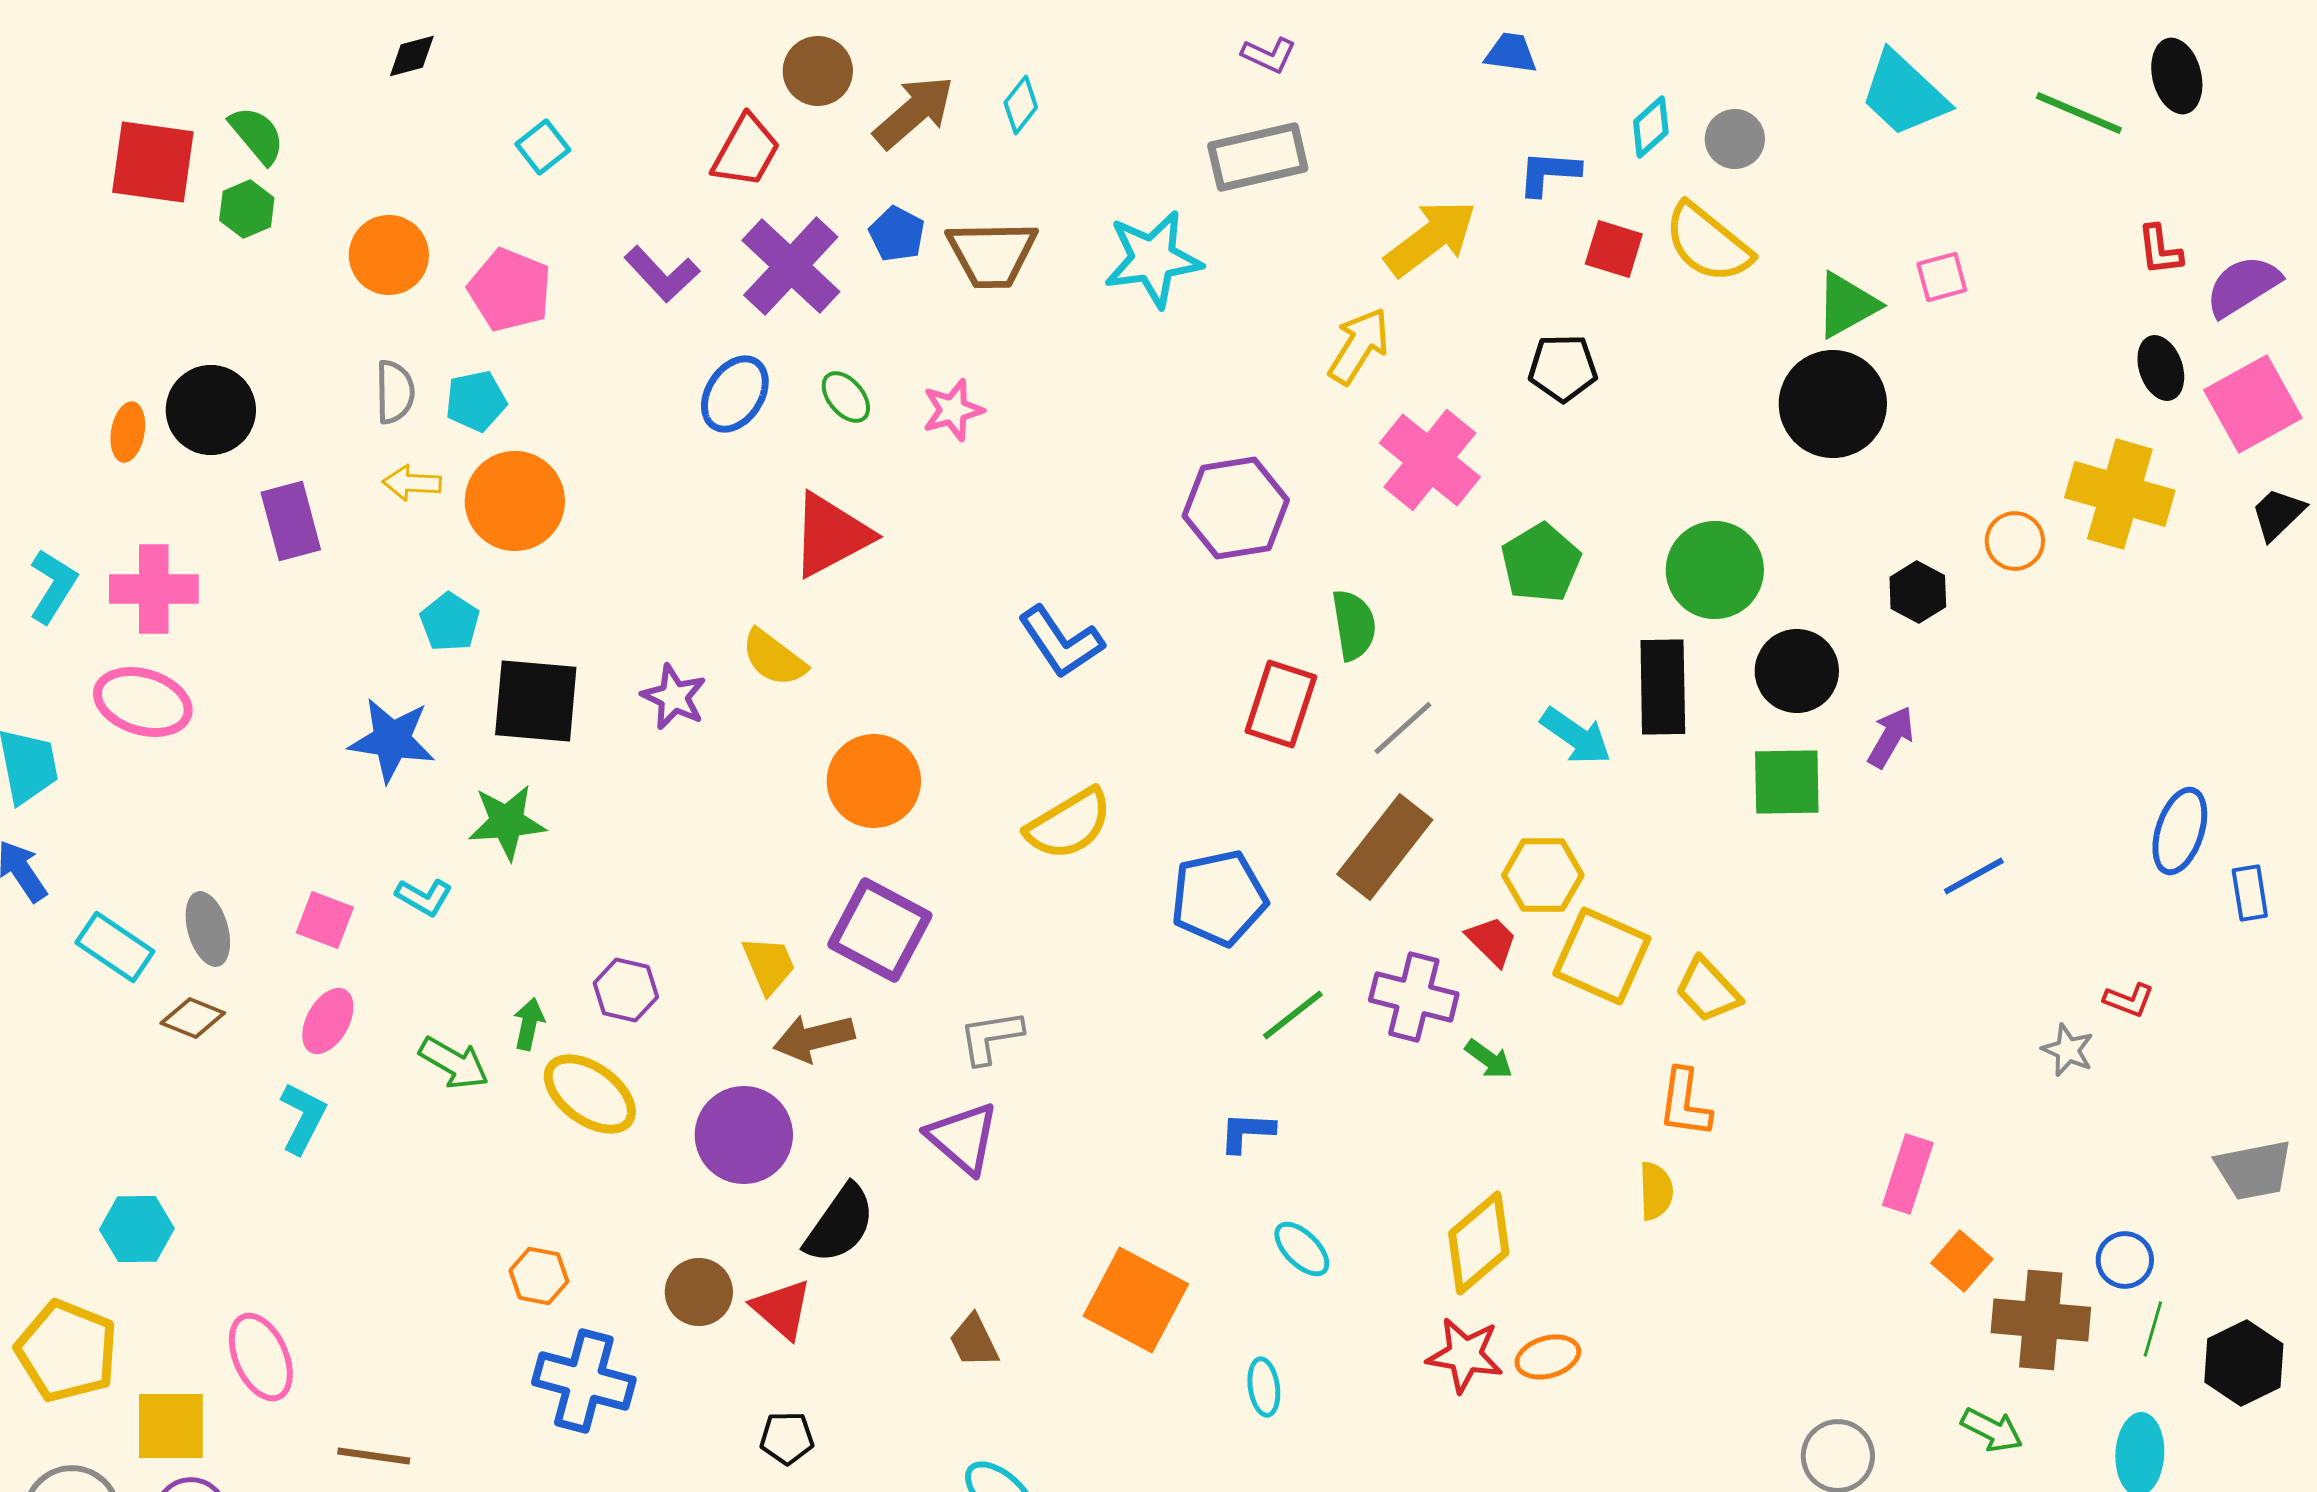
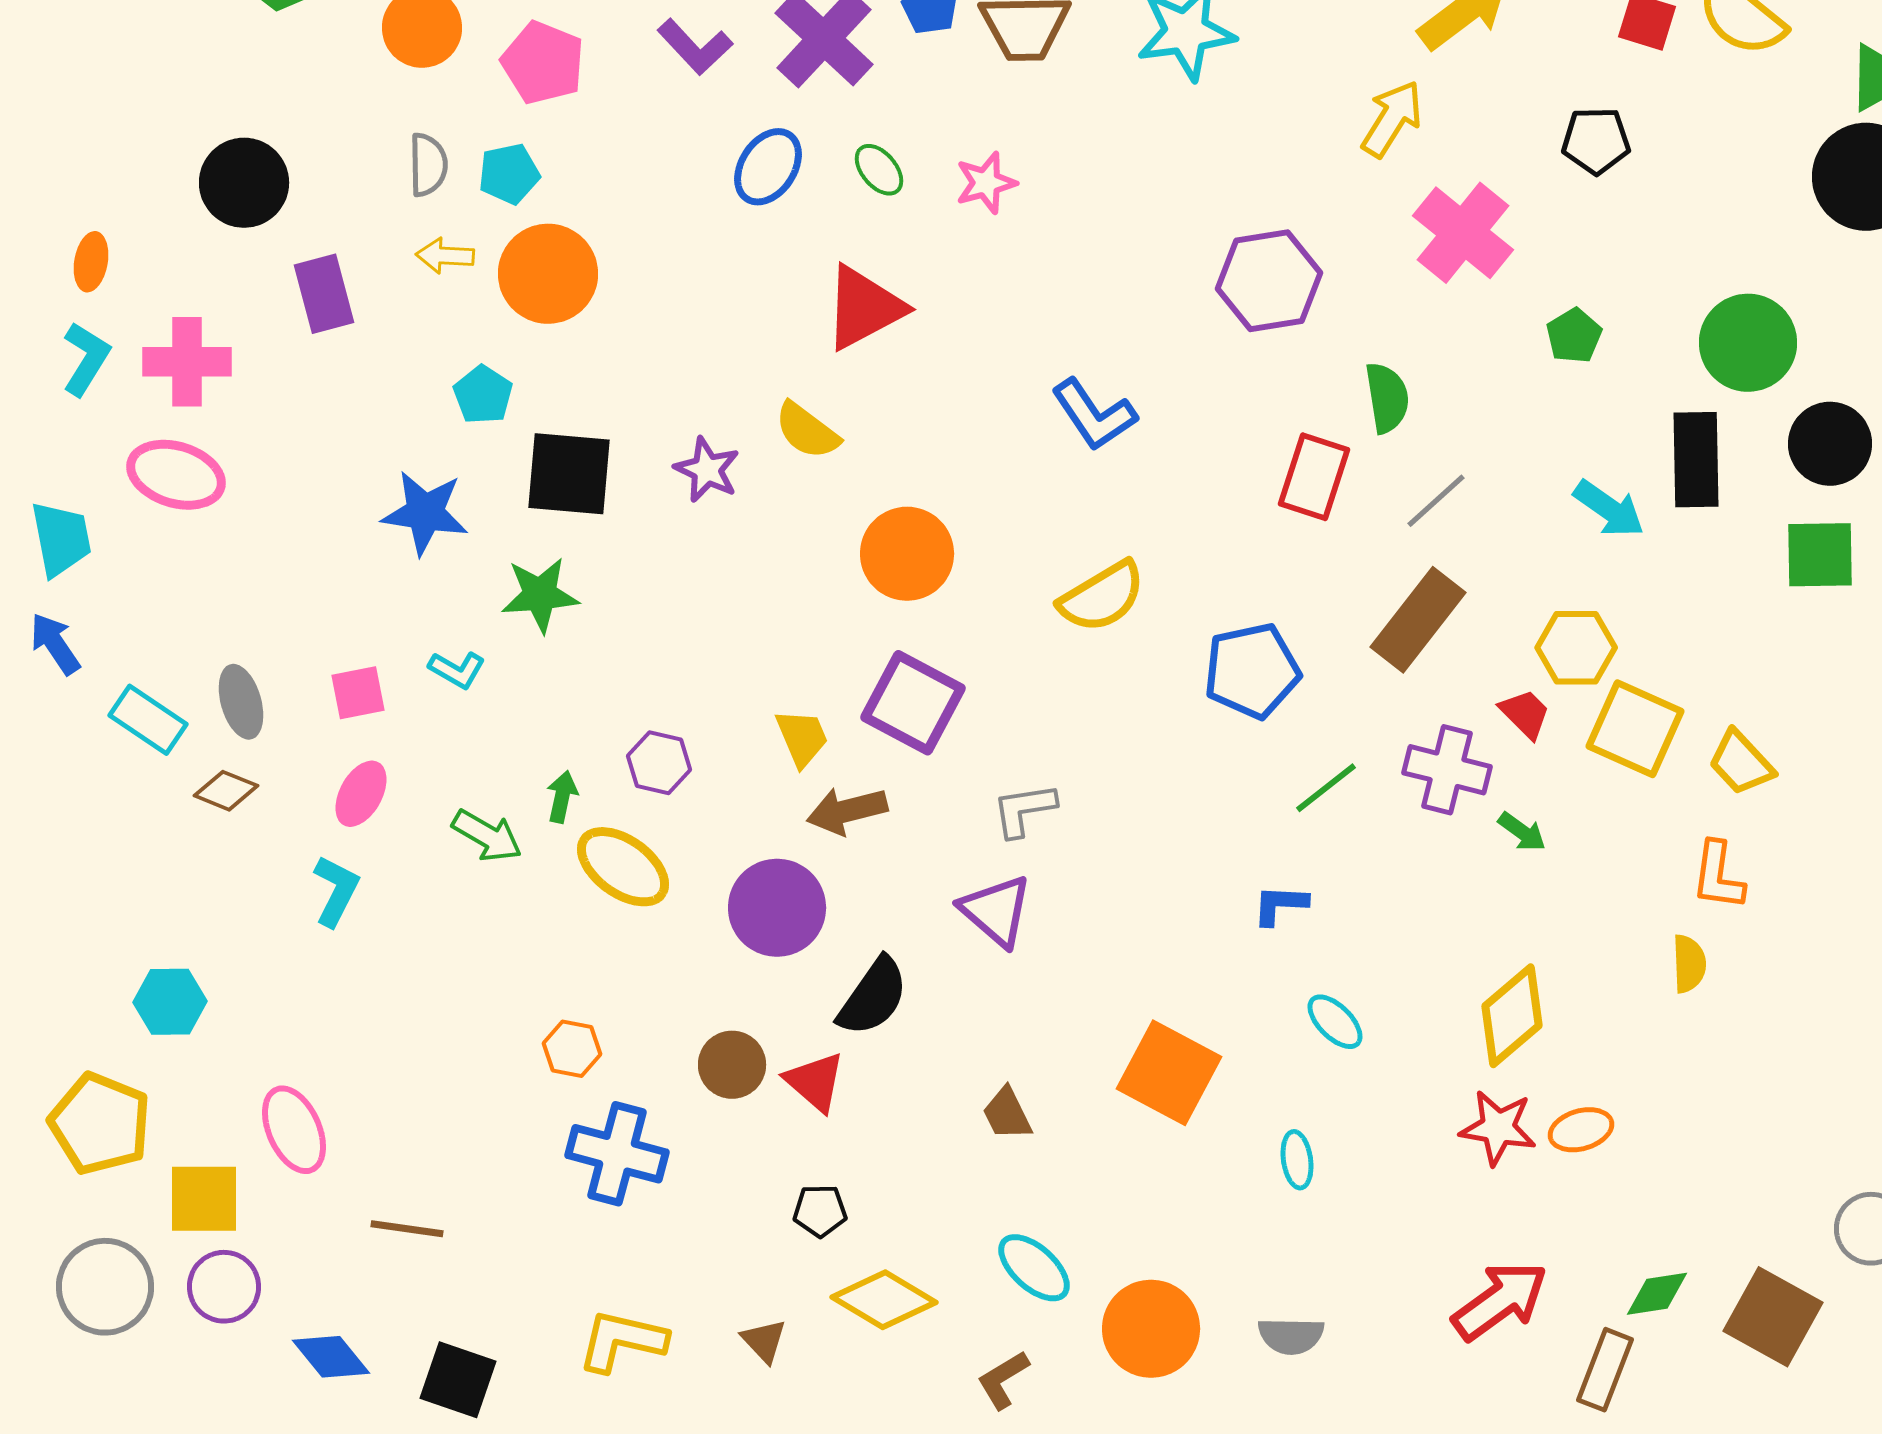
orange ellipse: (128, 432) -> (91, 262), moved
green pentagon: (1541, 563) -> (1574, 336), size x0.7
pink square: (325, 920) -> (358, 693), turned -32

